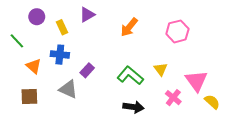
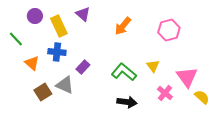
purple triangle: (87, 15) -> (83, 14), turned -49
yellow rectangle: (62, 27) -> (59, 26), size x1.5
brown square: (29, 97) -> (43, 92), moved, turned -30

